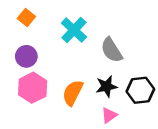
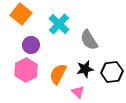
orange square: (26, 18) -> (21, 14), size x1.5
purple circle: (26, 56) -> (31, 45), moved
pink triangle: (109, 115) -> (78, 92), moved, turned -40

